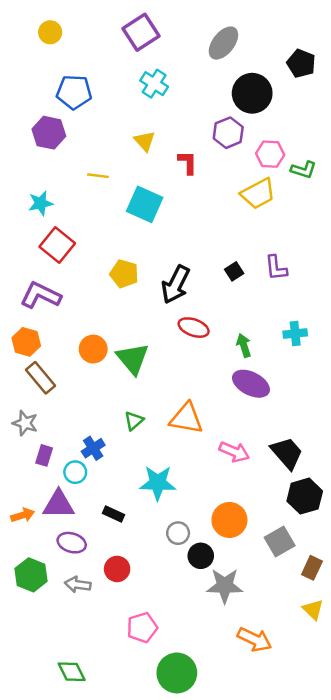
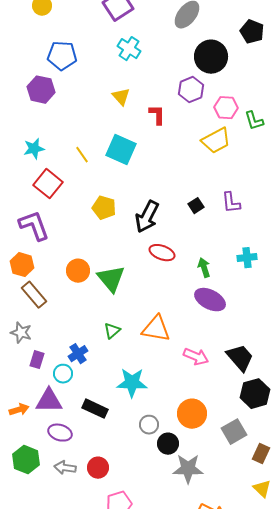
green L-shape: (304, 170) -> (254, 121), turned 55
yellow line: (98, 176) -> (82, 155), moved, turned 48
purple L-shape: (41, 295) -> (34, 226), turned 44
black rectangle: (113, 514) -> (95, 409), size x1.4
red circle: (117, 569) -> (98, 468), moved

